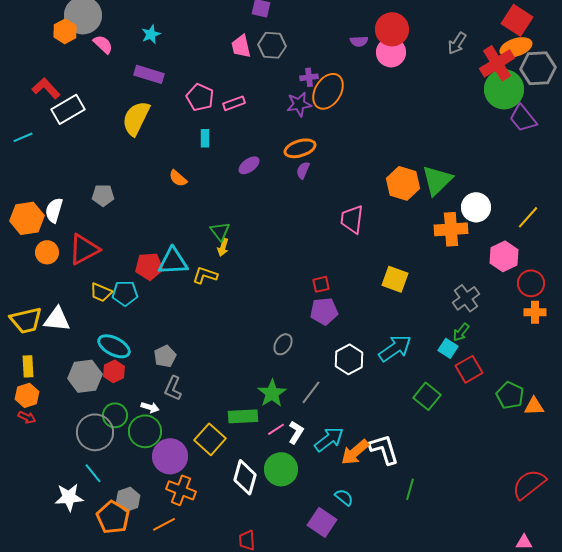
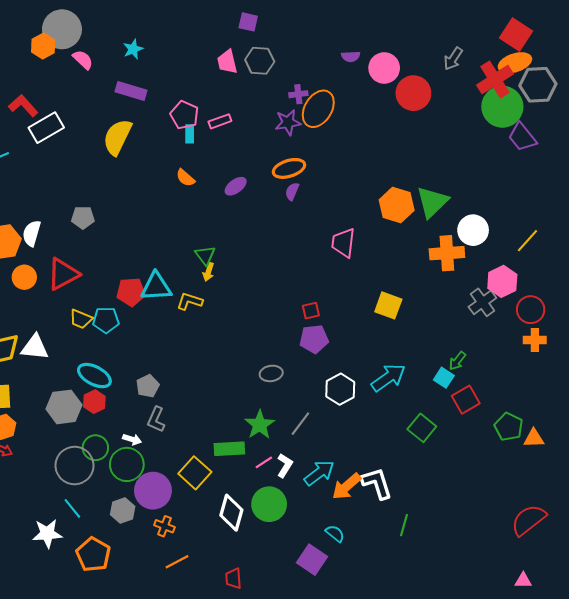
red circle: (392, 29) -> (413, 93), moved
cyan rectangle: (205, 138) -> (190, 134), moved
orange semicircle: (178, 178) -> (185, 178), moved
gray cross: (466, 298) -> (482, 302), moved
gray ellipse: (283, 344) -> (271, 373), turned 50
orange cross: (181, 490) -> (164, 526), size x0.7
gray hexagon: (128, 499) -> (123, 510), moved
orange line: (164, 524) -> (177, 562), moved

